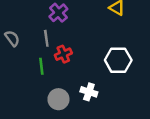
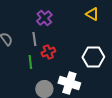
white cross: (89, 92) -> (69, 83), size x1.5

